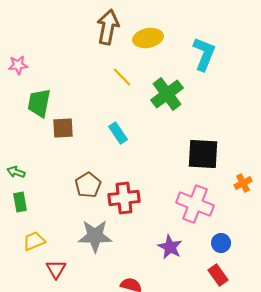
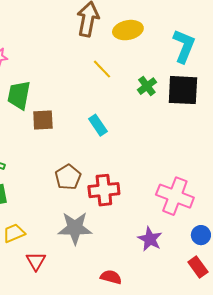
green cross: (167, 94) -> (147, 86), size x0.6
black square: (203, 154) -> (183, 90), moved

